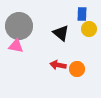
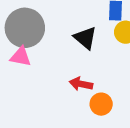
orange circle: (77, 69) -> (101, 104), moved

